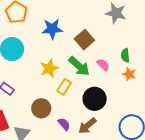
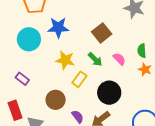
blue star: (52, 29) -> (58, 28), moved
green arrow: (79, 66) -> (95, 59), size x0.7
yellow star: (49, 68) -> (65, 60), turned 30

